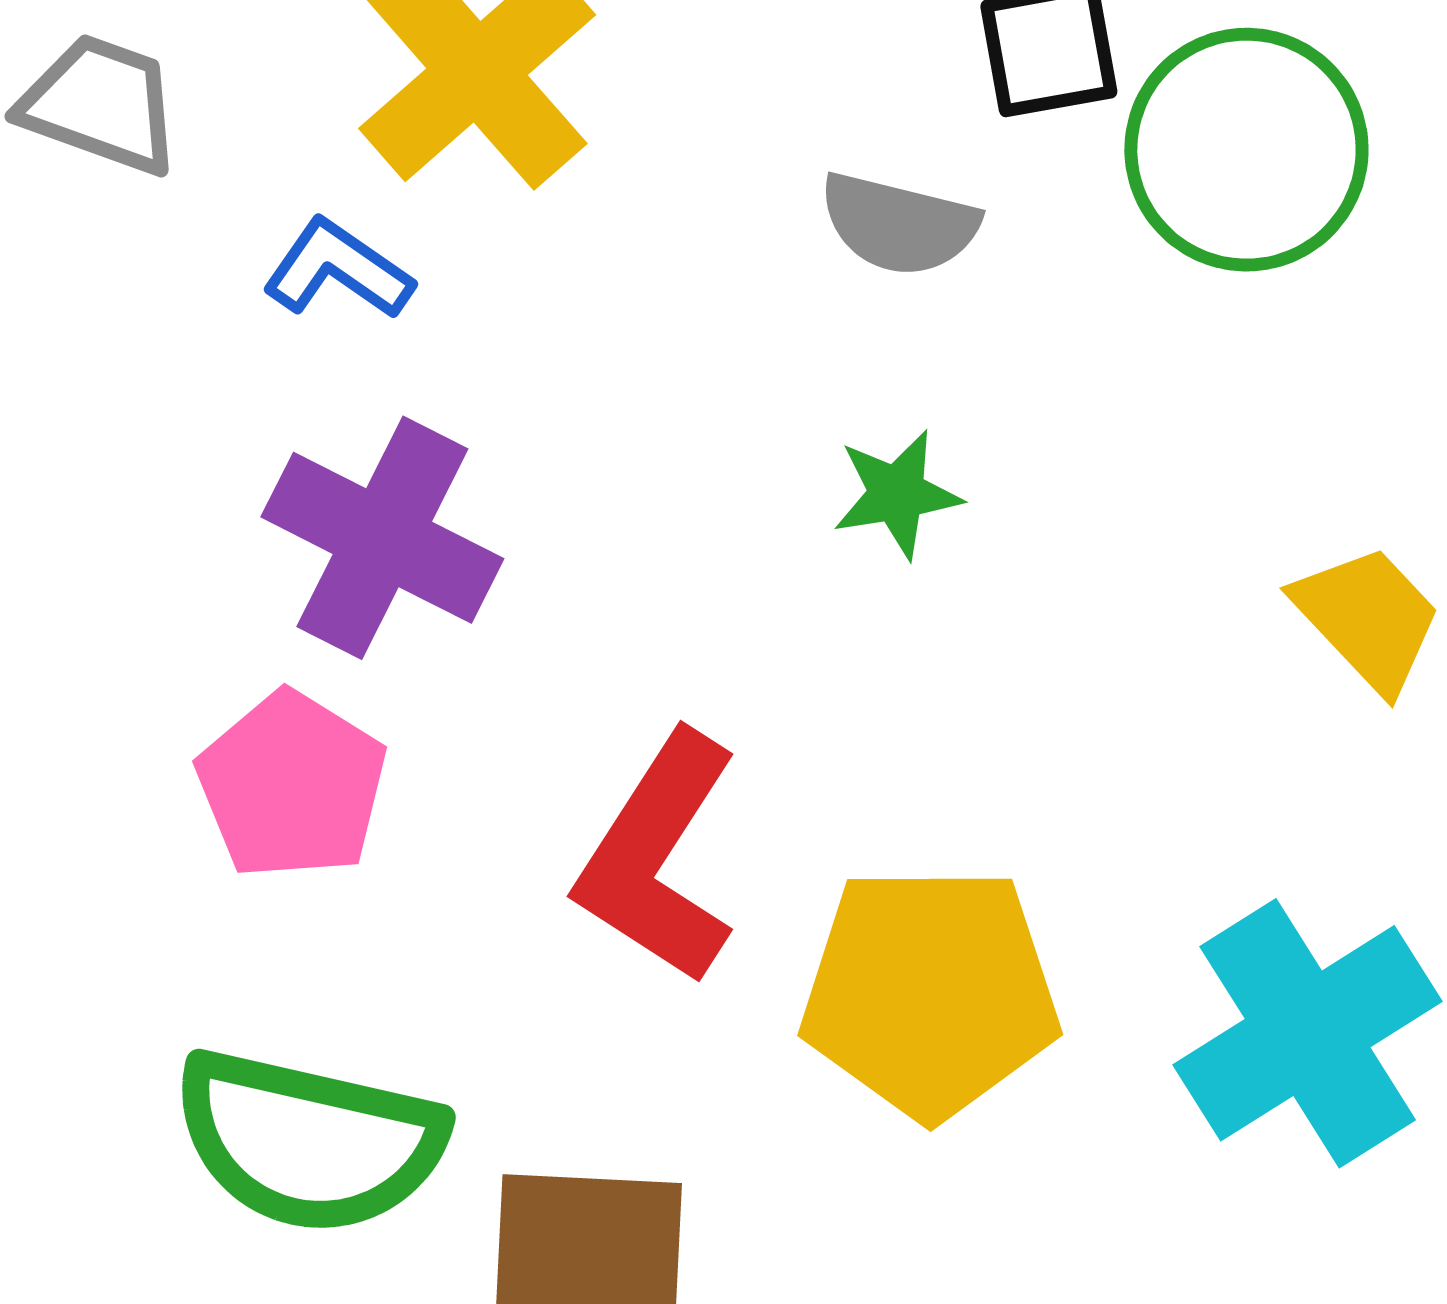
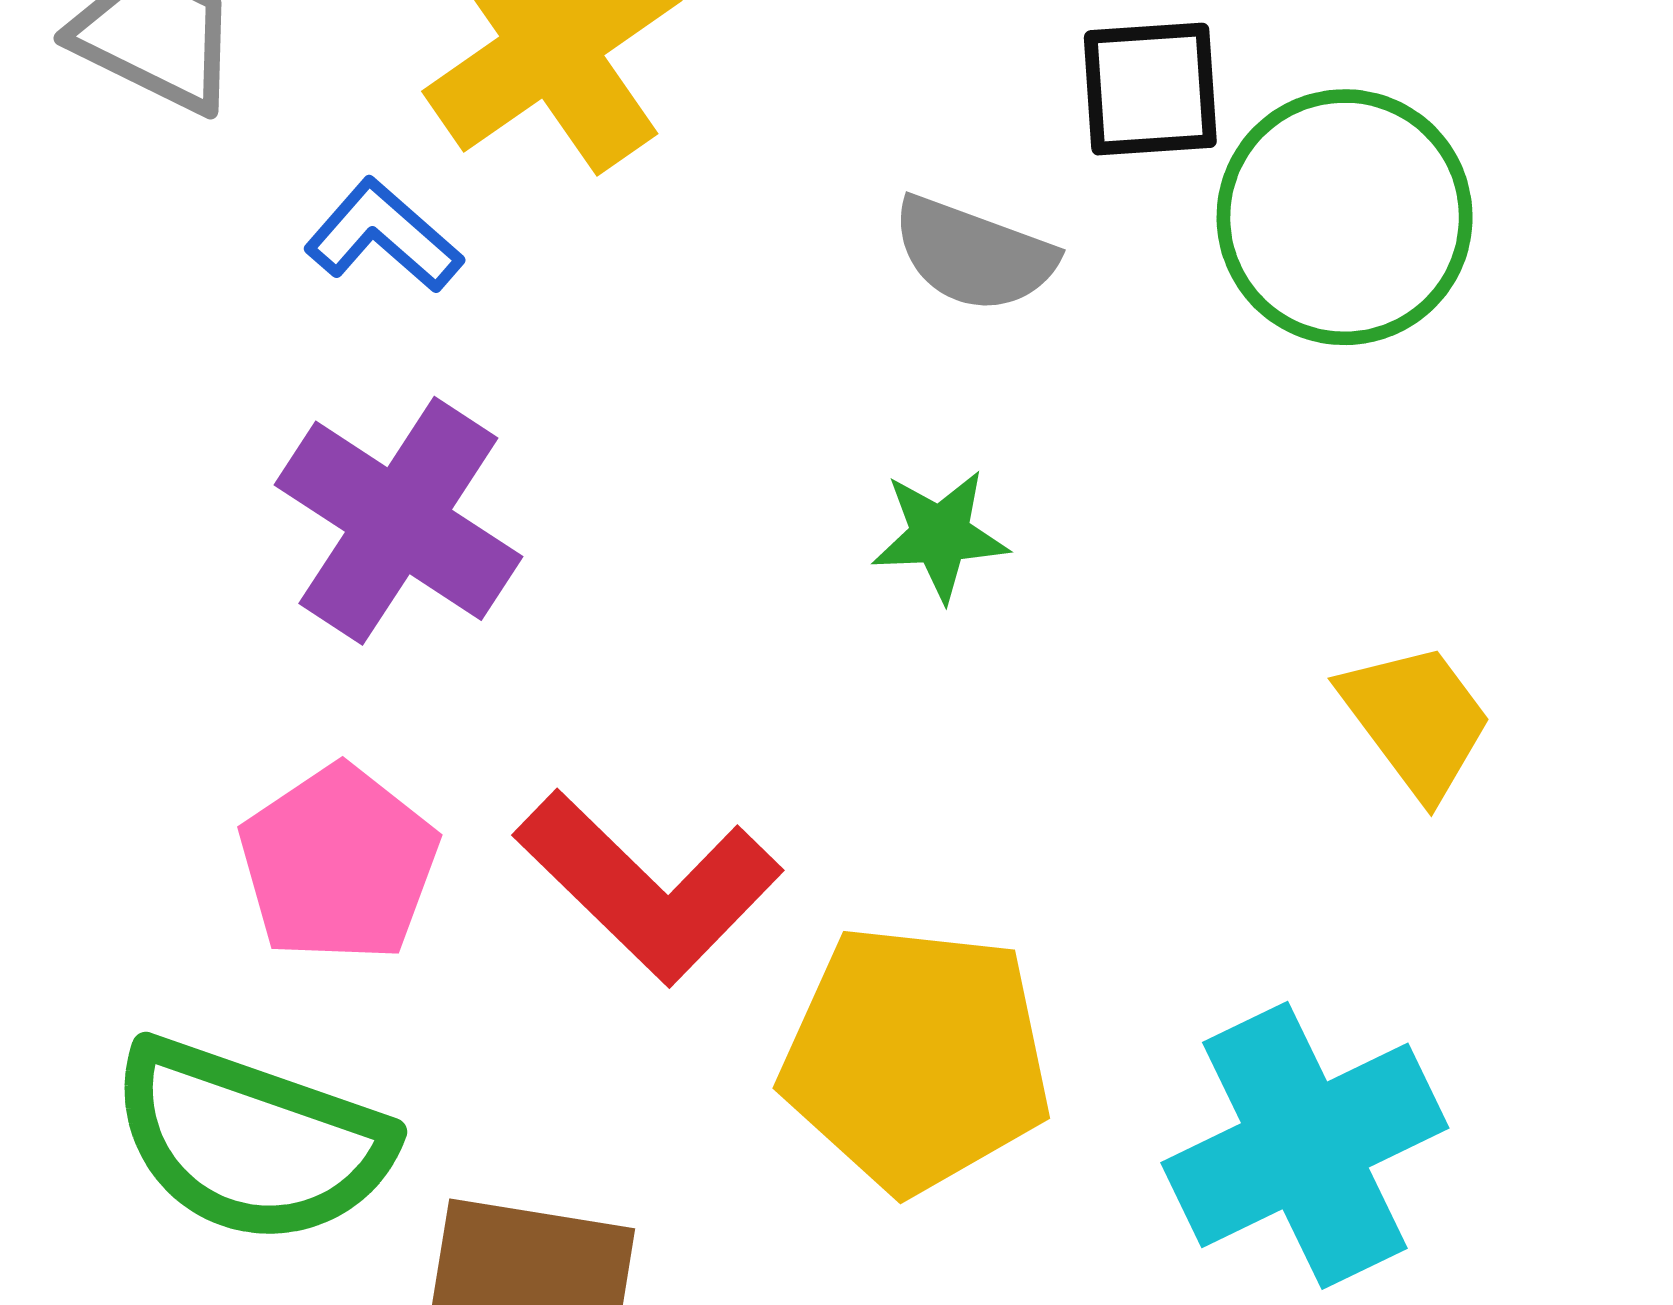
pink pentagon: (292, 785) -> (339, 864), moved
red L-shape: (658, 858) -> (648, 887), turned -85

